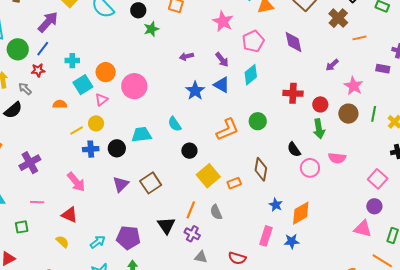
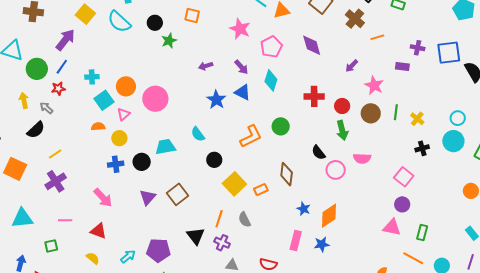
cyan diamond: (251, 75) -> (271, 80), turned -30
orange semicircle: (60, 104) -> (98, 127), moved
yellow line: (77, 130) -> (55, 154), moved

